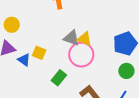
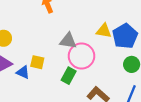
yellow triangle: (84, 39) -> (104, 31), moved
green rectangle: (59, 78) -> (69, 76), moved

